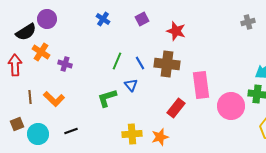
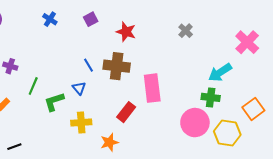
gray cross: (248, 22) -> (186, 31), moved, turned -32
green line: (117, 61) -> (33, 86), moved
pink circle: (231, 106) -> (195, 123), moved
black line: (71, 131) -> (14, 147), moved
yellow cross: (132, 134) -> (81, 123), moved

